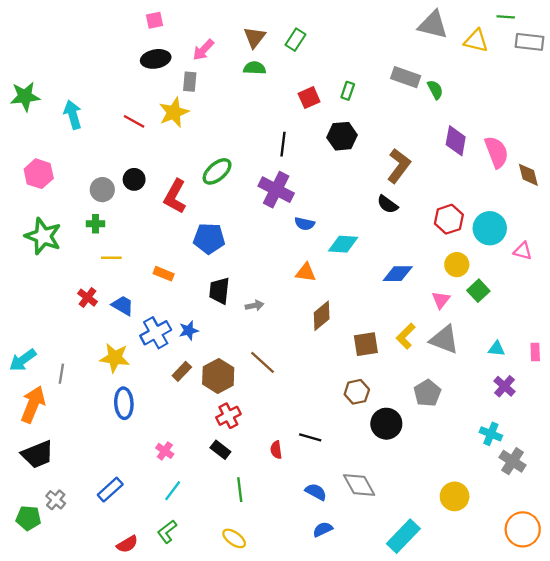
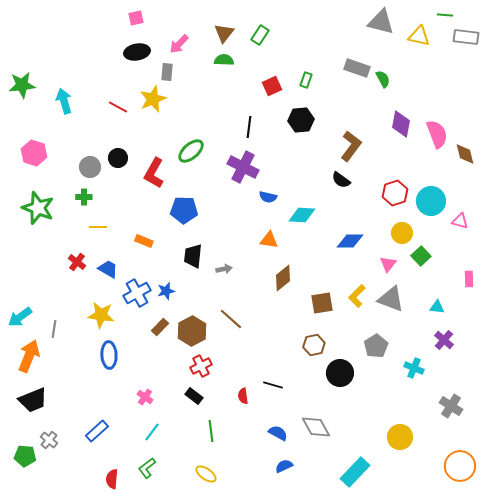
pink rectangle: (535, 352) -> (469, 279), moved
cyan cross: (491, 434) -> (414, 368), moved
red semicircle: (127, 544) -> (112, 479), turned 126

